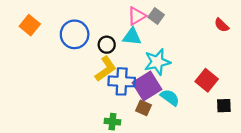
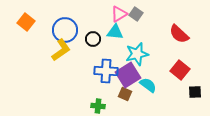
red semicircle: (222, 25) -> (179, 34), moved, size x1.5
yellow L-shape: (106, 69) -> (61, 50), moved

